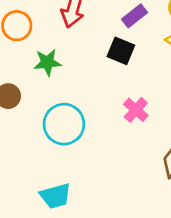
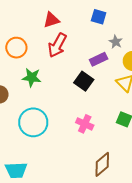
pink cross: (136, 110) -> (85, 124), turned -30

